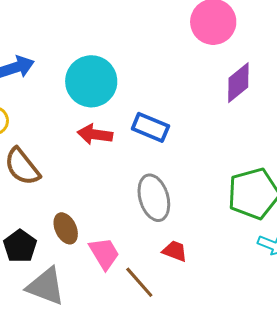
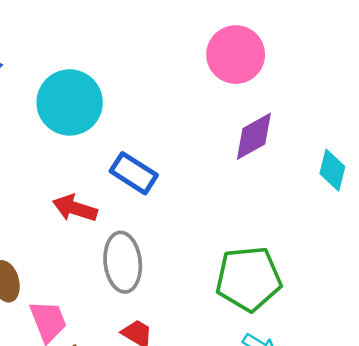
red arrow: (95, 134) -> (75, 208), moved

